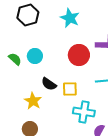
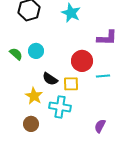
red circle: (79, 55) -> (82, 61), moved
cyan cross: (84, 112) -> (60, 107), moved

